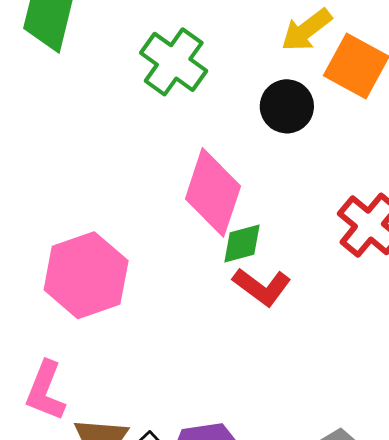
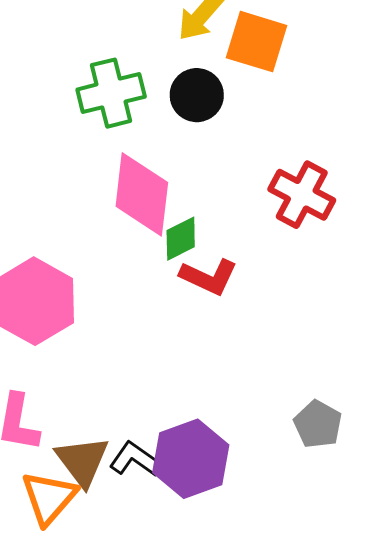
green cross: (174, 62) -> (111, 93), moved, turned -38

